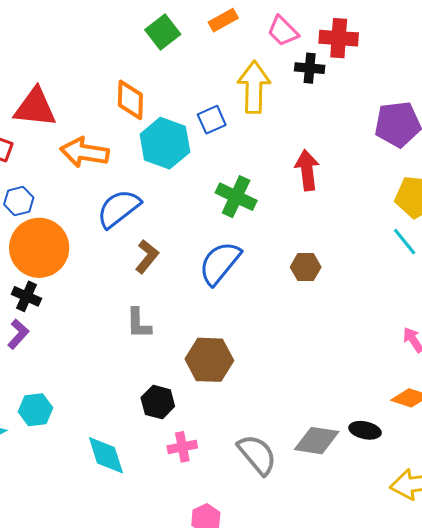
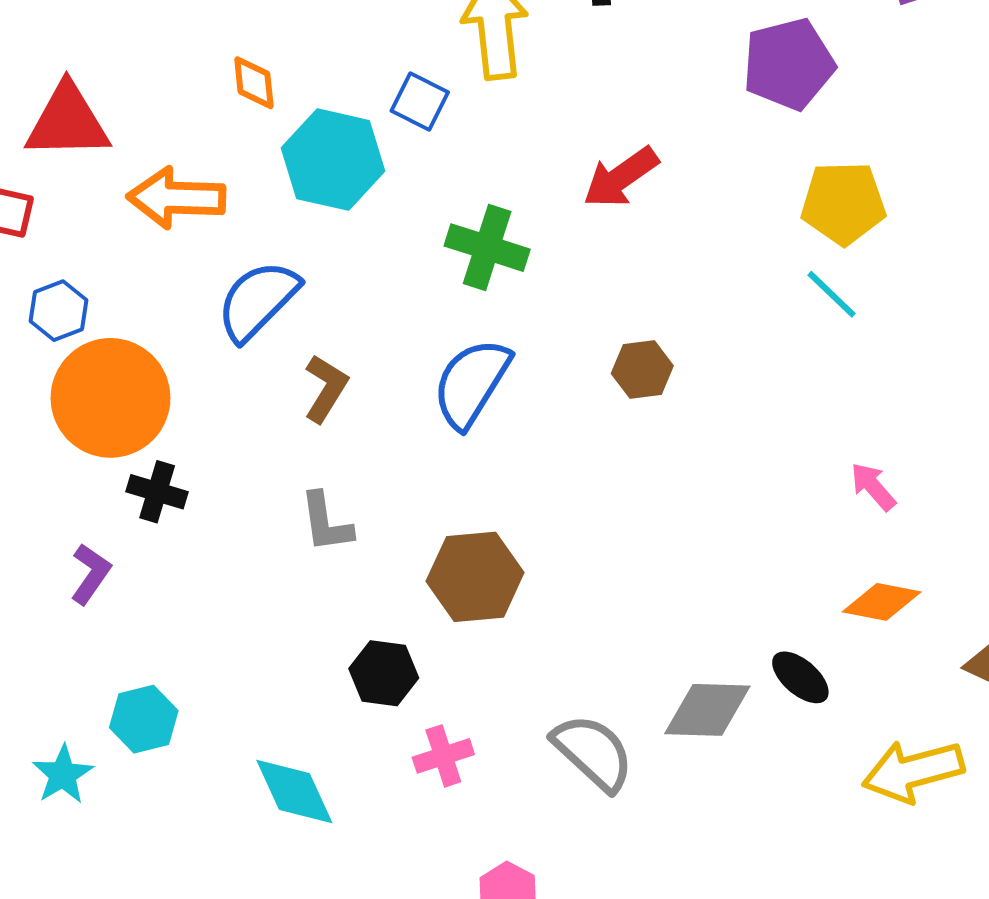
orange diamond: (130, 100) -> (254, 83), size x0.7
blue square: (212, 120) -> (420, 102), turned -32
red arrow: (307, 170) -> (621, 177), turned -111
black cross: (26, 296) -> (157, 492), moved
black ellipse: (365, 430) -> (800, 677), turned 36

